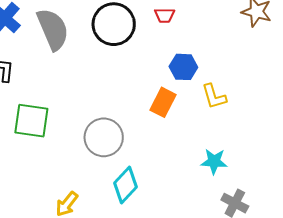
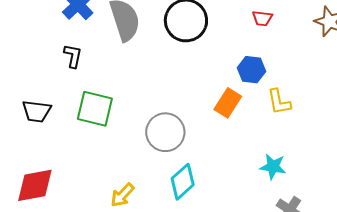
red trapezoid: (165, 15) -> (262, 18), moved

